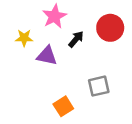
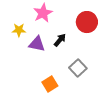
black arrow: (76, 39) -> (60, 40), moved
gray square: (99, 86) -> (78, 68), turned -30

